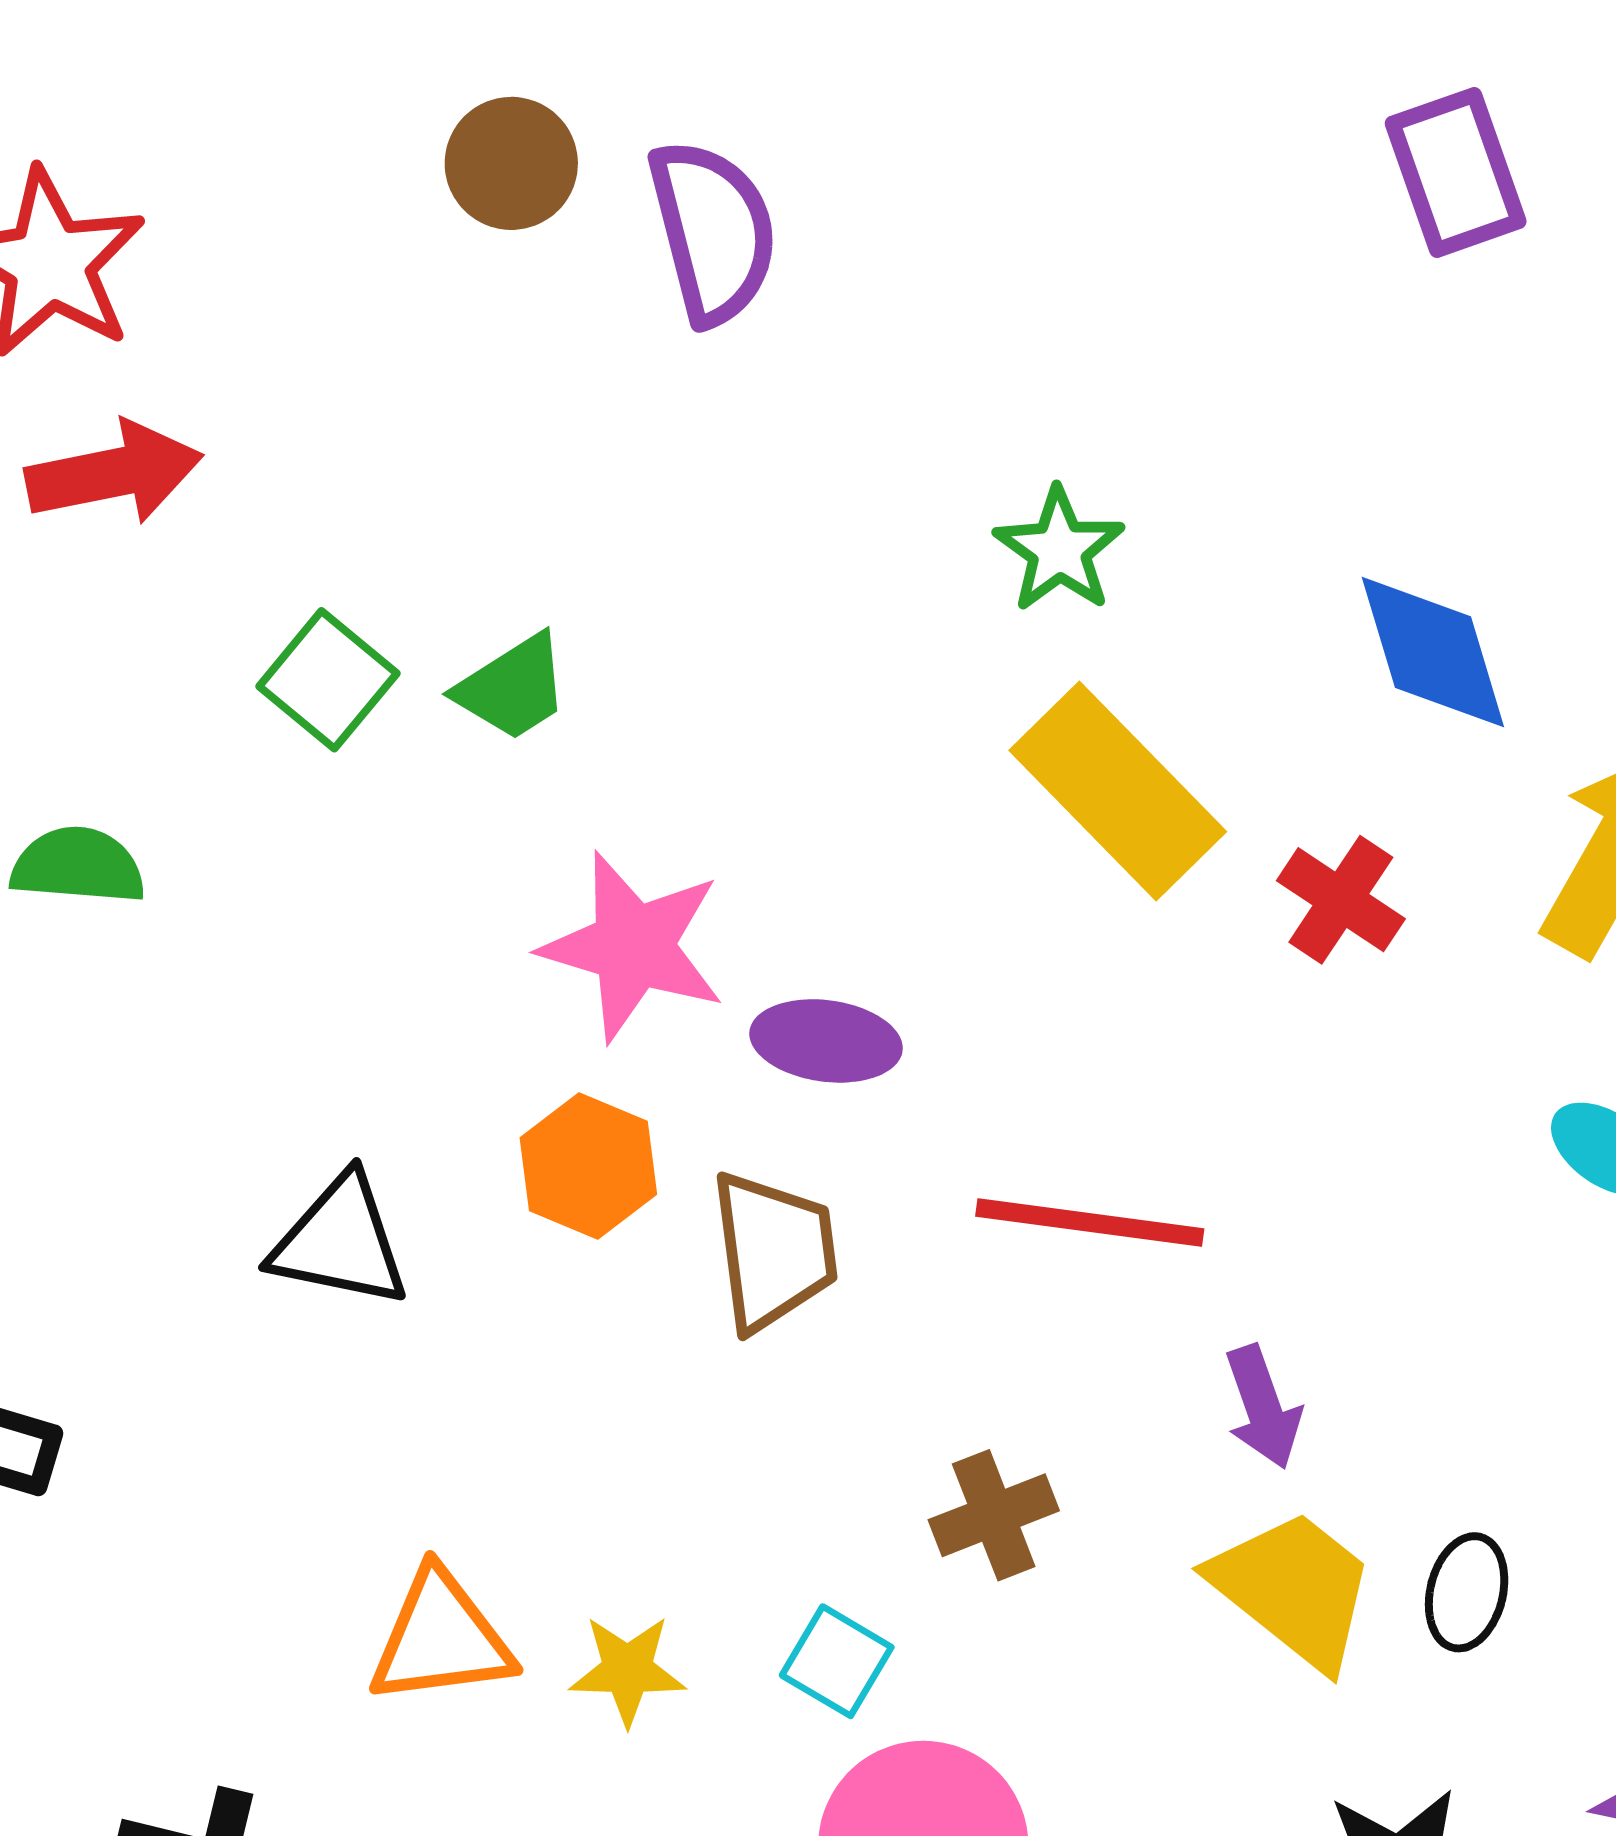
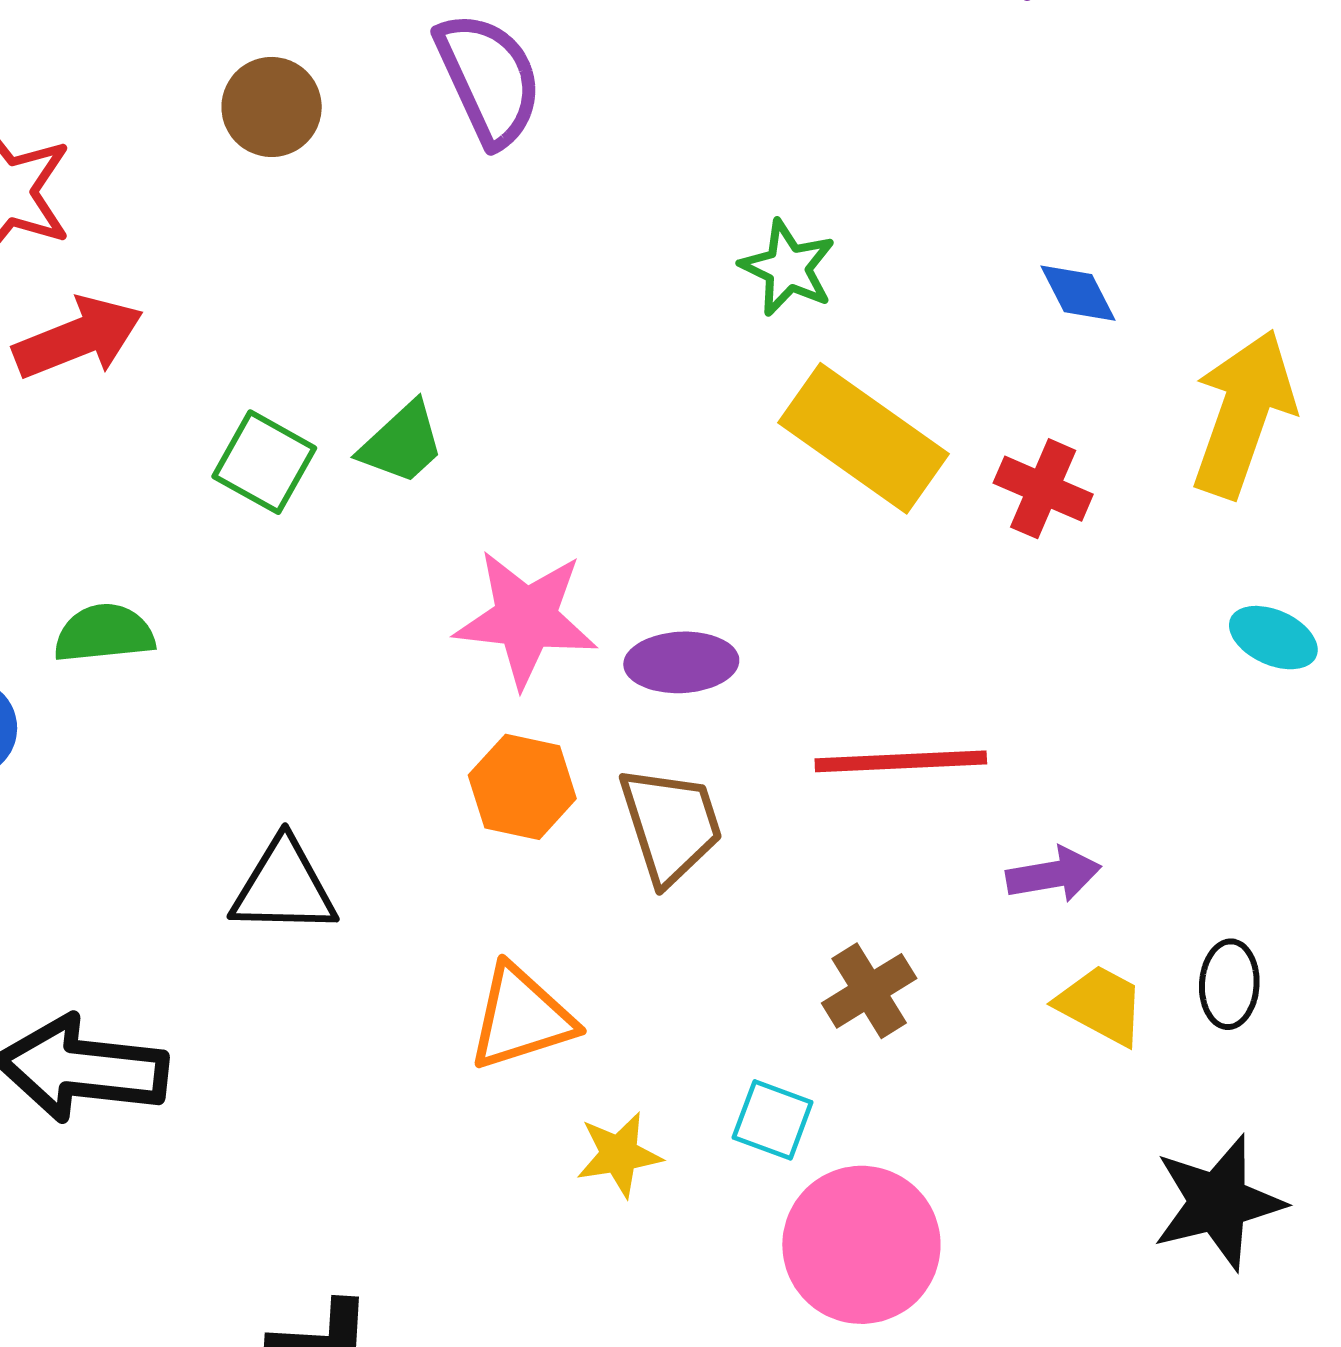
brown circle: (511, 163) -> (272, 107), moved
blue diamond: (1433, 652) -> (1078, 293), size x0.6
black triangle: (340, 1242) -> (284, 887), moved
purple arrow: (1263, 1407) -> (1054, 875), turned -70
yellow trapezoid: (1294, 1589) -> (1101, 1005), size x0.7
orange triangle: (441, 1638) -> (521, 1018), moved

